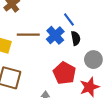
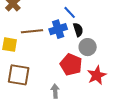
blue cross: (55, 35) -> (58, 29), turned 30
gray circle: (93, 60) -> (88, 47), moved

